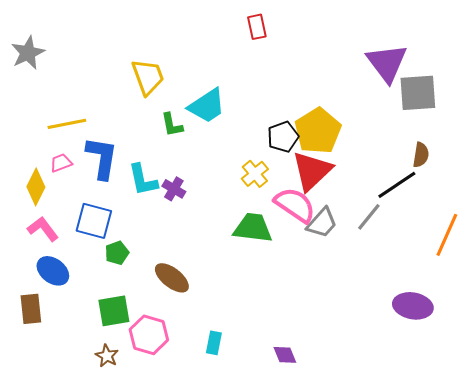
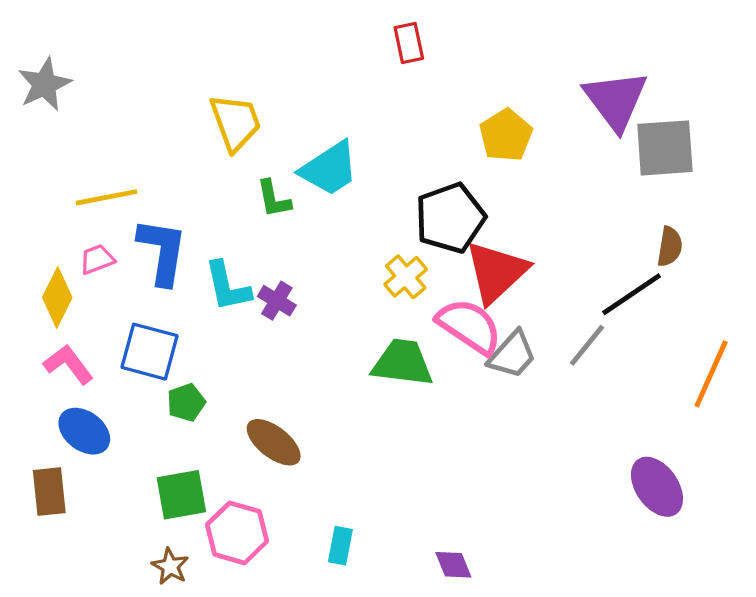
yellow pentagon: (318, 131) -> (506, 135), moved, size x0.7
black pentagon: (283, 137) -> (450, 218), size x1.4
purple ellipse: (413, 306) -> (657, 487), turned 45

